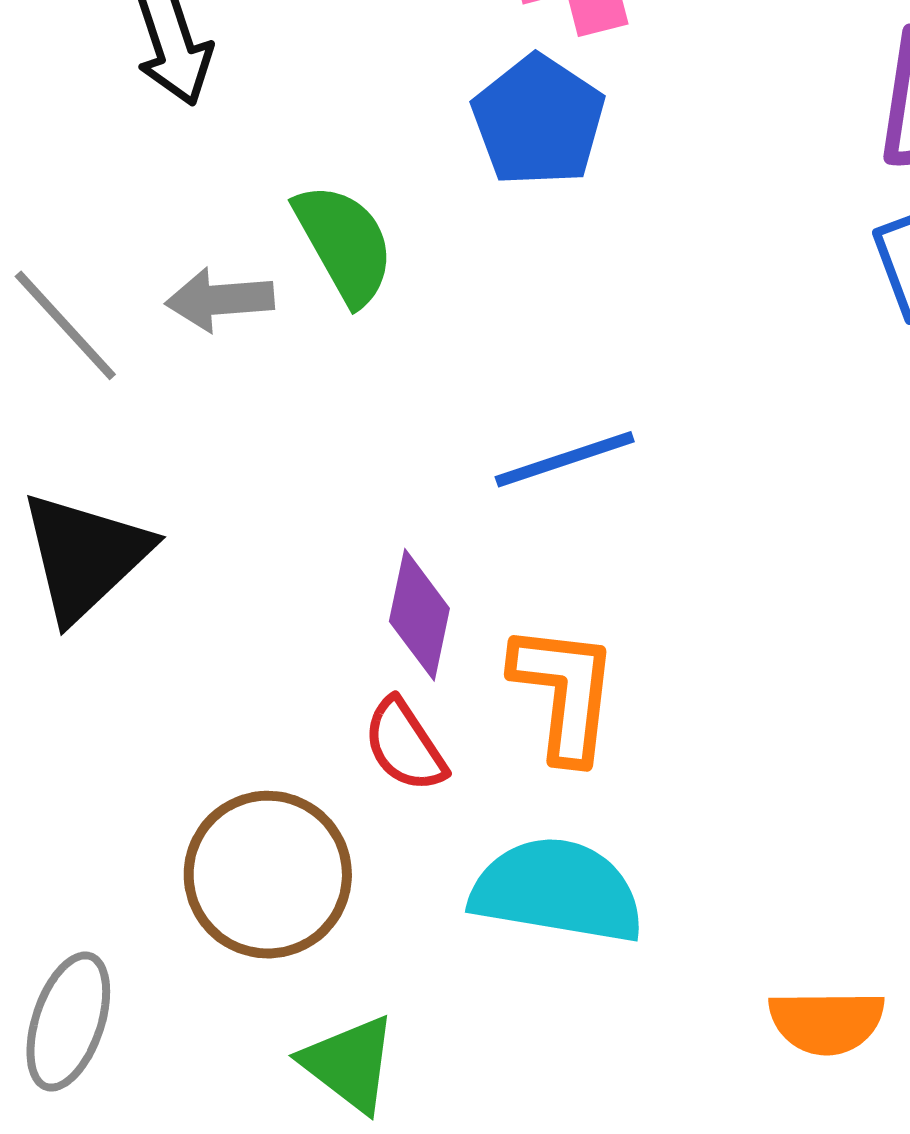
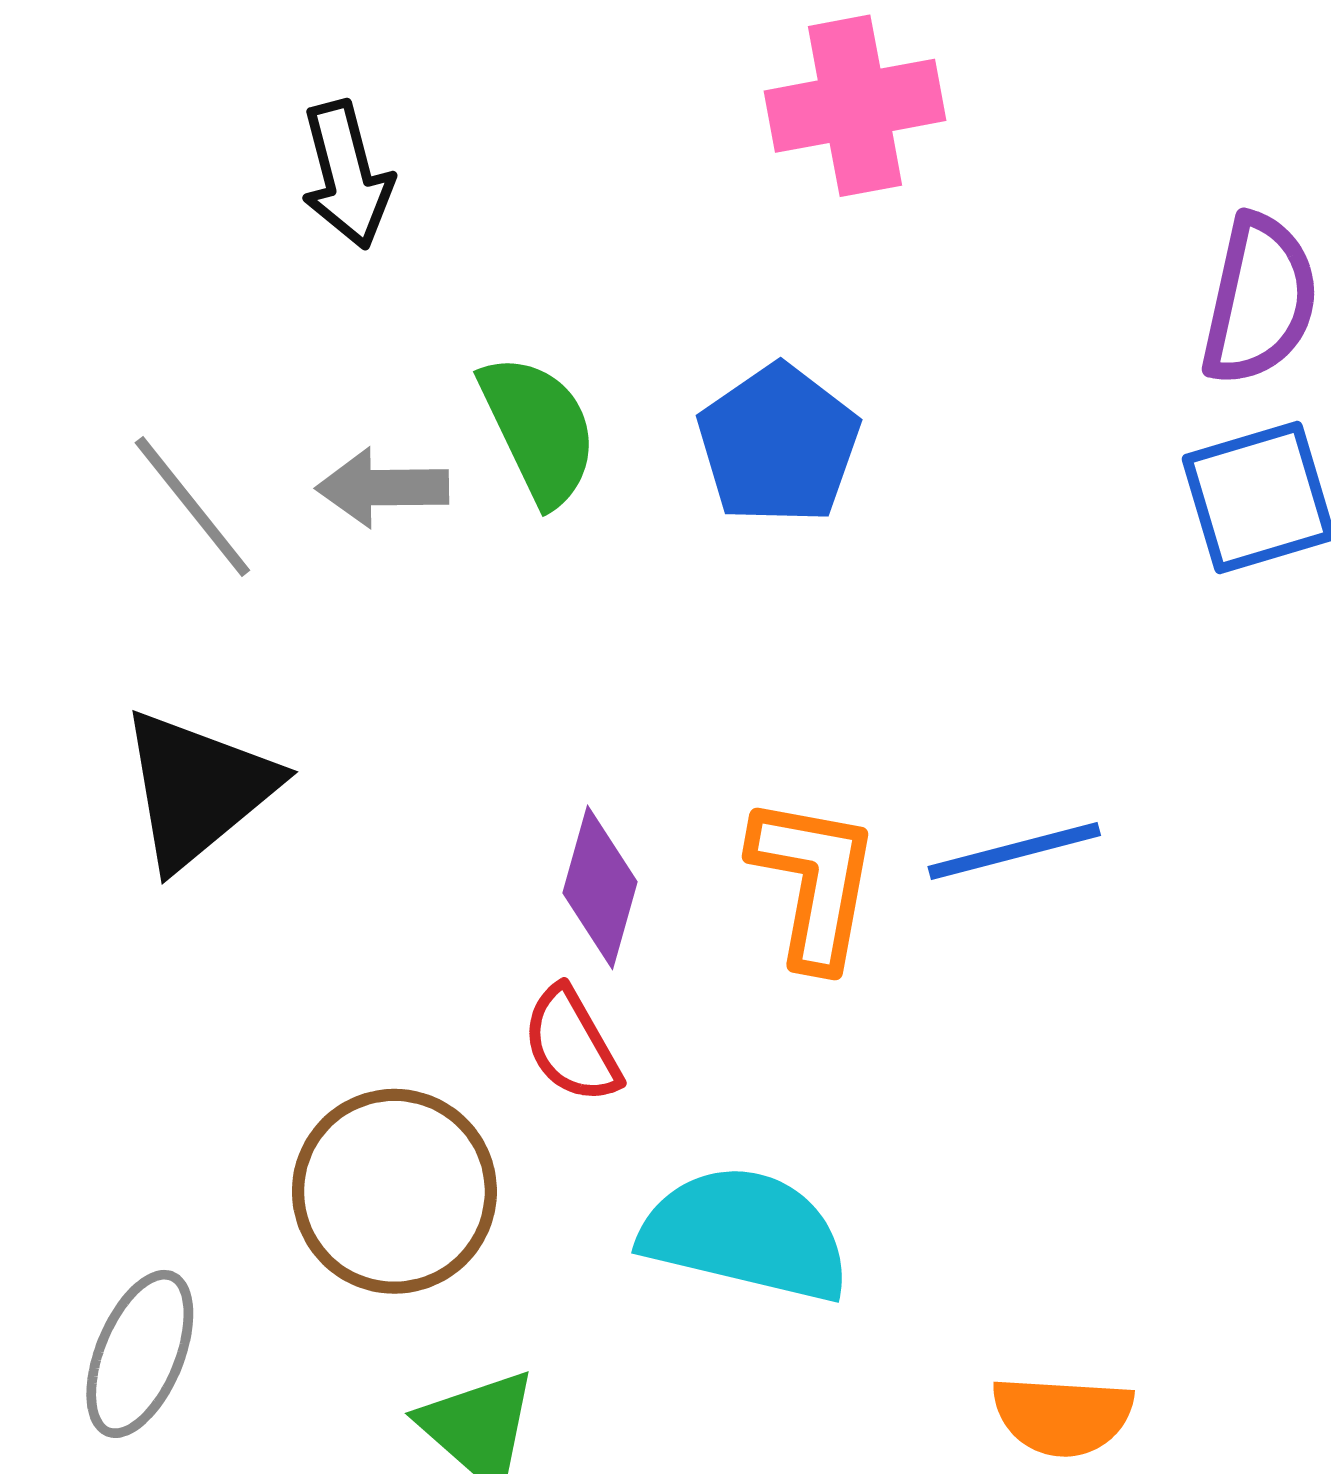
blue pentagon: (538, 121) -> (779, 444), moved
blue line: (565, 459) -> (1014, 851), moved
orange L-shape: (564, 692) -> (814, 882), moved

